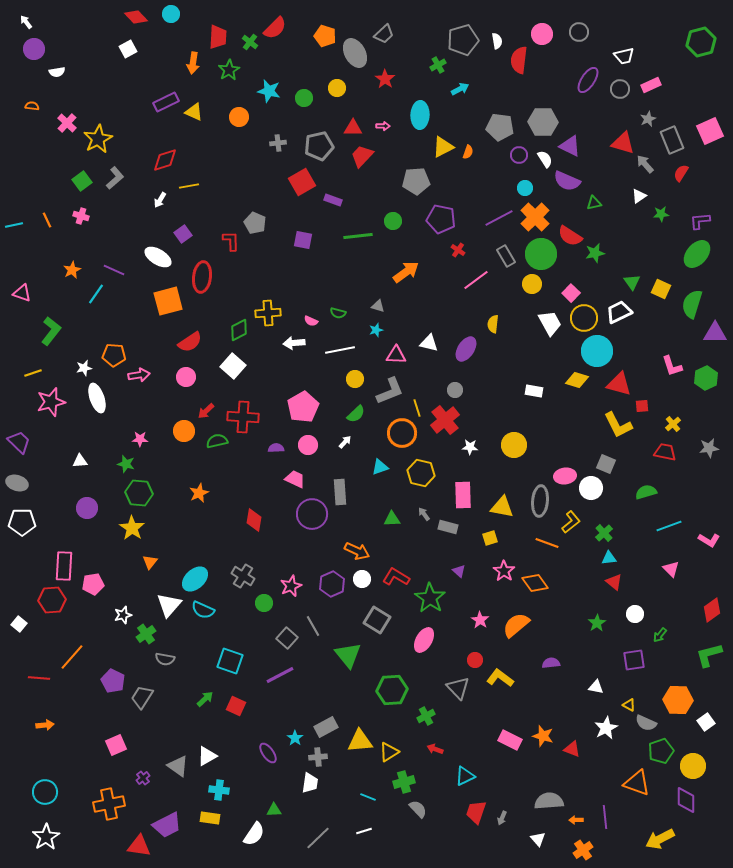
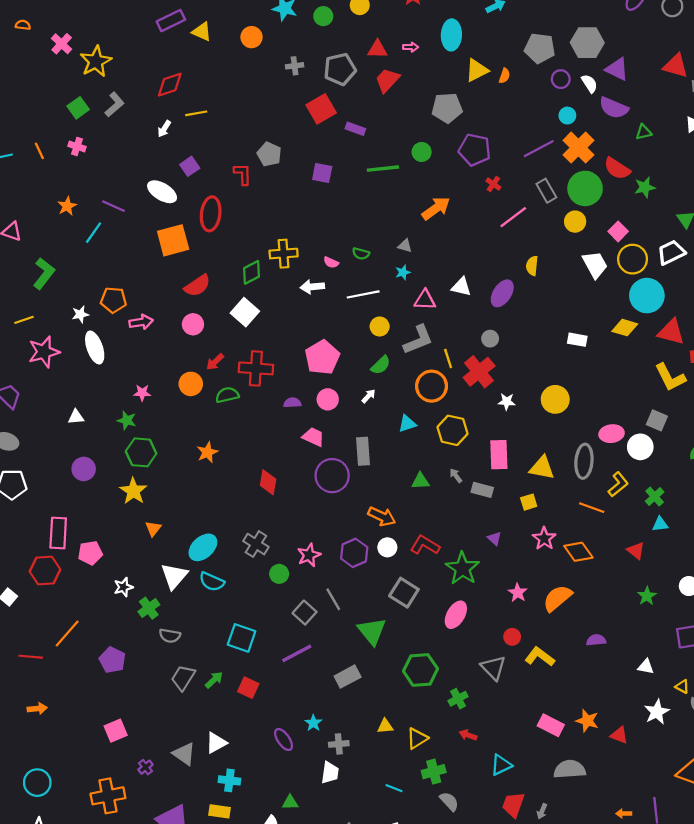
red triangle: (614, 582) -> (636, 551), moved
gray trapezoid: (142, 697) -> (183, 678), moved
gray rectangle: (326, 727) -> (348, 677), moved
yellow triangle: (360, 741) -> (385, 726), size x0.6
gray semicircle: (549, 801) -> (570, 769), moved

